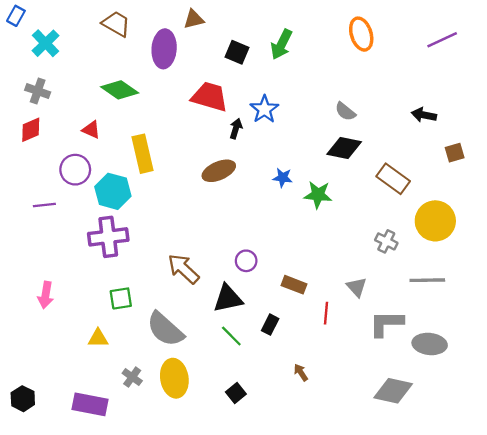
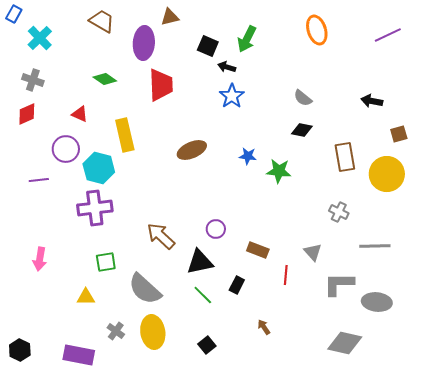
green diamond: (120, 90) -> (105, 79), size x0.7
red trapezoid: (210, 97) -> (161, 85), moved, turned 72
black arrow: (236, 129) -> (227, 67), moved, turned -90
black diamond: (344, 148) -> (302, 130), size x0.7
brown rectangle: (393, 179) -> (345, 157), turned 44
yellow circle: (435, 221) -> (387, 174), moved

